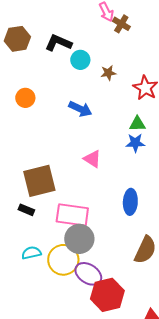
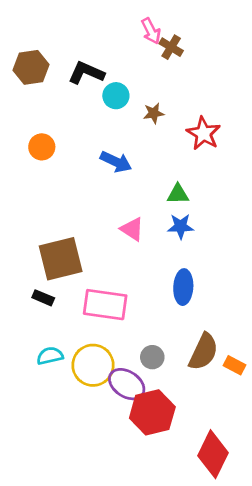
green triangle: (137, 124) -> (178, 194), moved
blue star: (135, 143) -> (181, 226), moved
gray circle: (79, 239) -> (152, 357), moved, size x0.6

